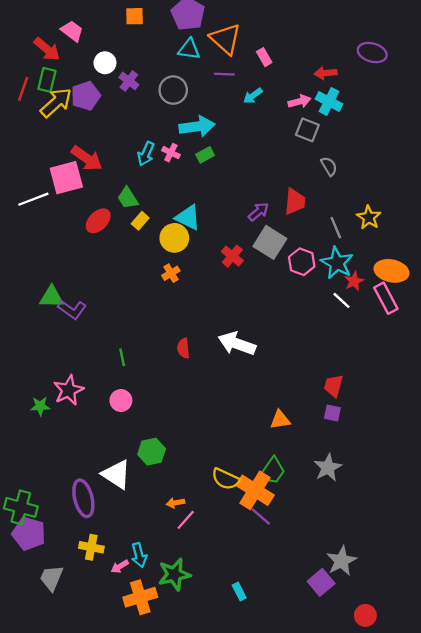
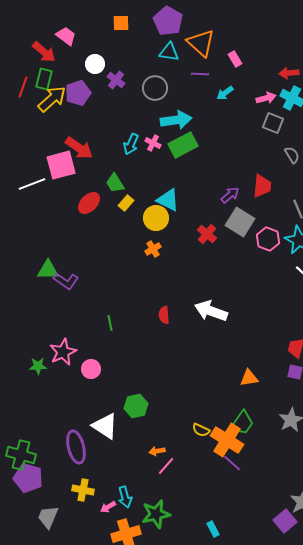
green rectangle: (205, 155) -> (183, 145), size x1.8
pink circle: (121, 400) -> (91, 369), moved
yellow semicircle: (226, 479) -> (201, 430), size x0.7

